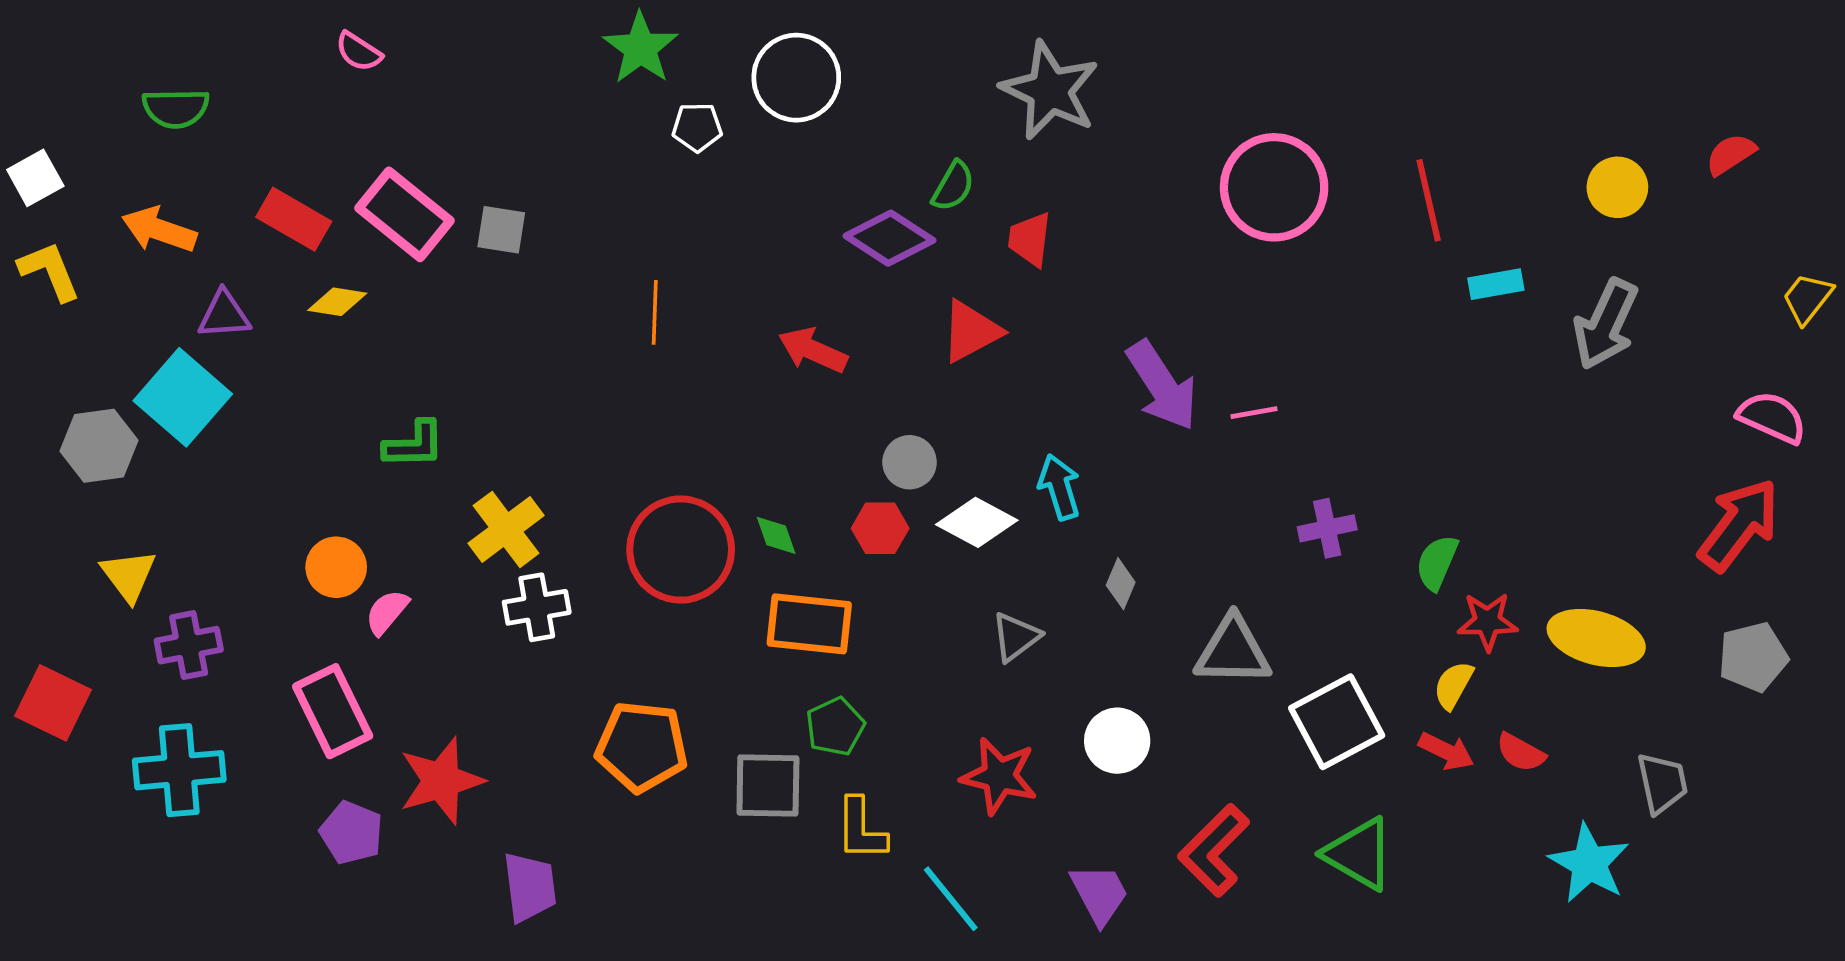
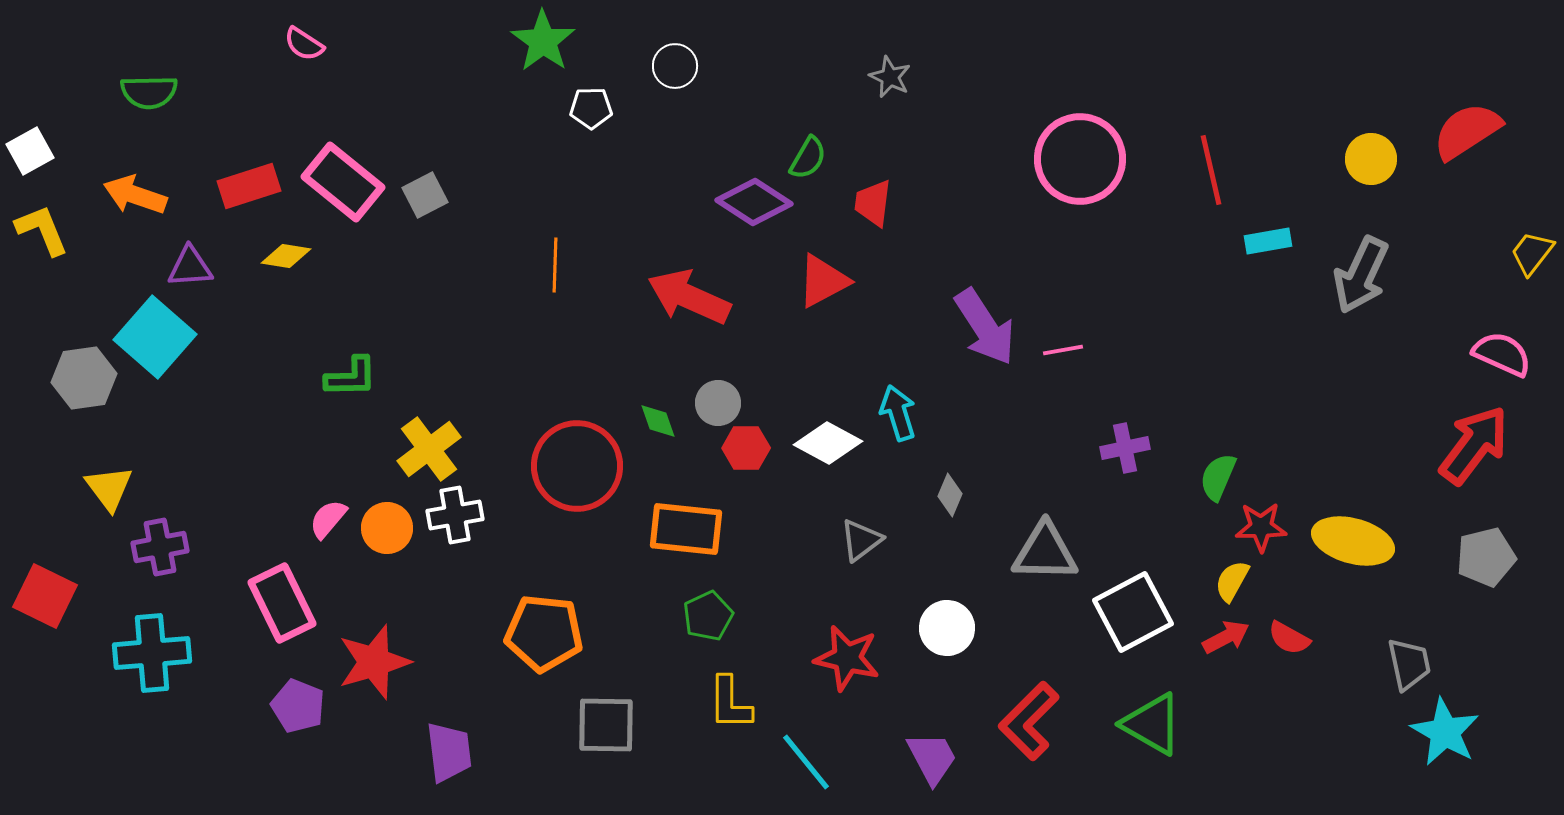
white circle: (796, 78) -> (675, 66), size x0.6
gray star: (1050, 91) -> (890, 77), size x0.5
red semicircle: (1731, 154) -> (1467, 131), size x1.6
red rectangle: (294, 219) -> (249, 186), turned -48
gray square: (501, 230) -> (425, 195), turned -36
red arrow: (813, 350) -> (689, 297), size x1.4
gray circle: (910, 462) -> (718, 403), moved
green diamond: (776, 535) -> (658, 421), moved
orange circle: (336, 567) -> (387, 528), moved
red arrow: (1446, 751) -> (1226, 637), turned -54
gray square: (768, 785) -> (606, 725), moved
cyan star: (1589, 863) -> (1445, 732), moved

